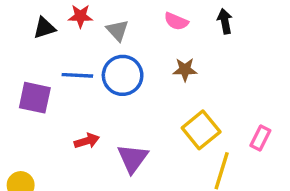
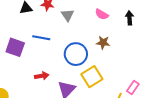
blue circle: (123, 75) -> (76, 54), moved
yellow square: (201, 130) -> (92, 77), moved
pink rectangle: (260, 138) -> (133, 88), moved

